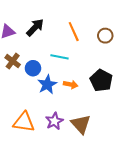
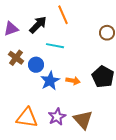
orange line: (74, 32) -> (63, 15), moved
cyan line: (59, 57) -> (55, 46), moved

